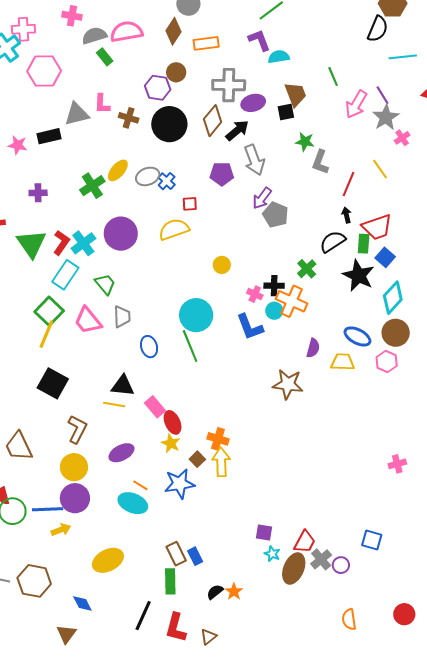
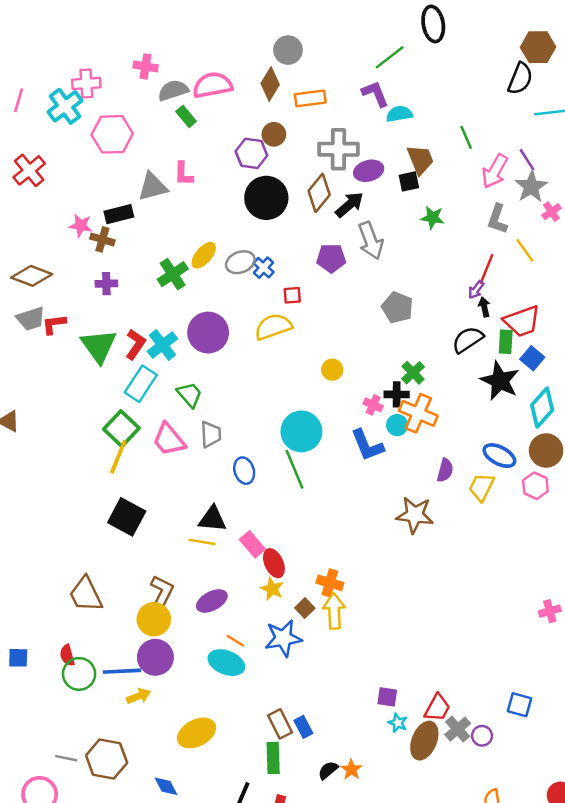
brown cross: (129, 118) -> (102, 239), moved
gray L-shape: (320, 162) -> (497, 219), moved
purple arrow: (262, 198) -> (476, 290), moved, size x0.7
green cross: (307, 269) -> (413, 373), moved
yellow trapezoid: (343, 362) -> (482, 487), turned -65
brown L-shape: (77, 429) -> (162, 592), moved

